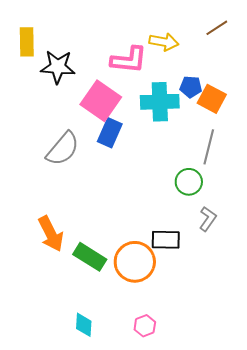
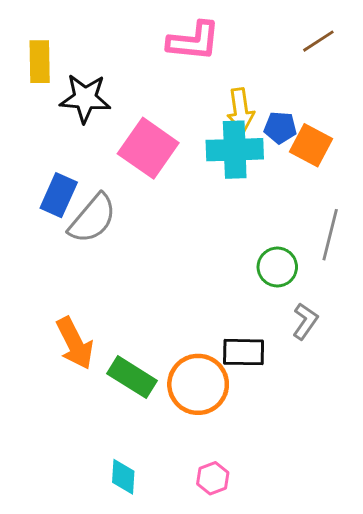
yellow arrow: (164, 42) -> (241, 110), moved, turned 72
pink L-shape: (129, 60) -> (194, 41), moved
blue rectangle: (110, 133) -> (59, 195), moved
gray line: (209, 147) -> (330, 235), moved

